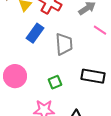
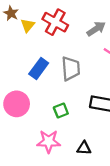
blue rectangle: (35, 33) -> (39, 69), moved

